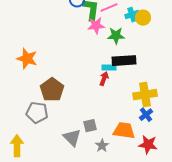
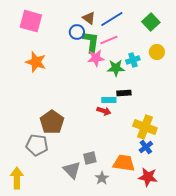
cyan cross: (132, 15) -> (133, 60), moved
yellow circle: (143, 18) -> (157, 52), moved
orange star: (27, 59) -> (36, 62), moved
black rectangle: (124, 61) -> (124, 93), size x0.6
red arrow: (104, 79) -> (104, 111), turned 88
yellow cross: (145, 95) -> (145, 127), turned 30

